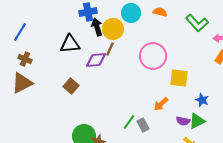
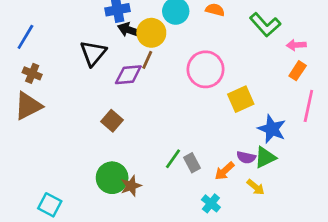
black arrow: (97, 27) -> (130, 30), turned -54
black triangle: (70, 44) -> (93, 53), turned -45
yellow square: (179, 78) -> (241, 99), turned -30
brown square: (71, 86) -> (112, 121), moved
blue star: (202, 100) -> (272, 129), size x1.5
orange arrow: (161, 104) -> (224, 171), moved

